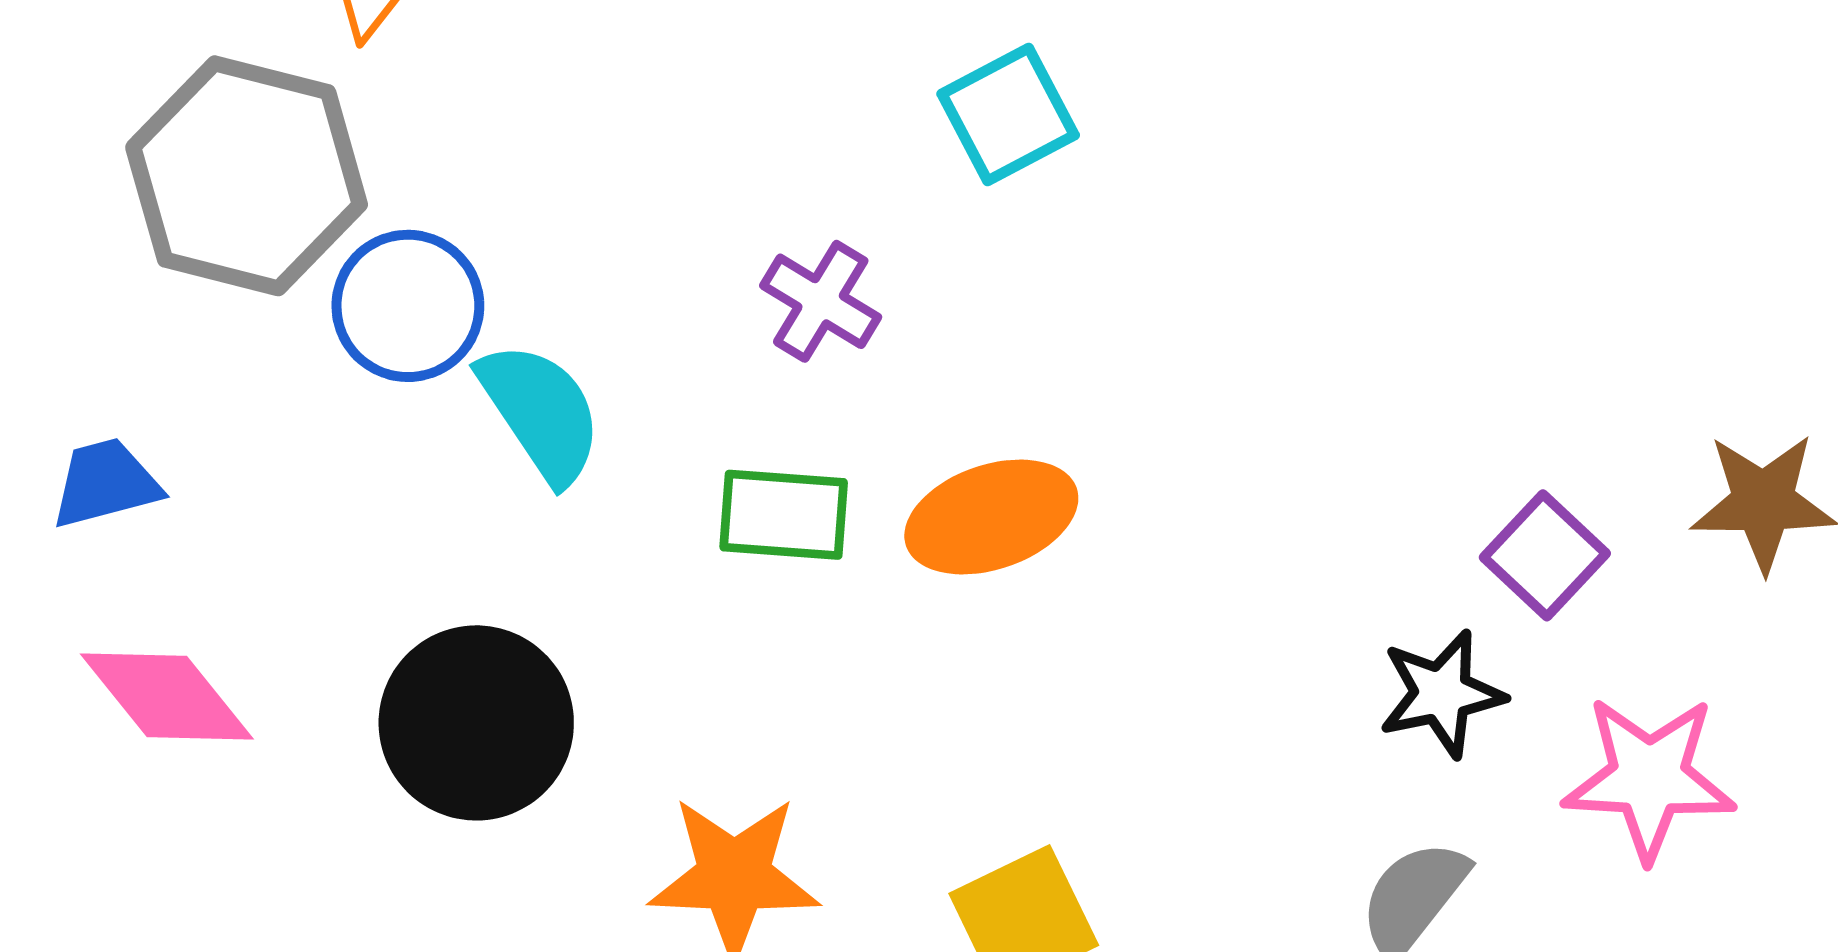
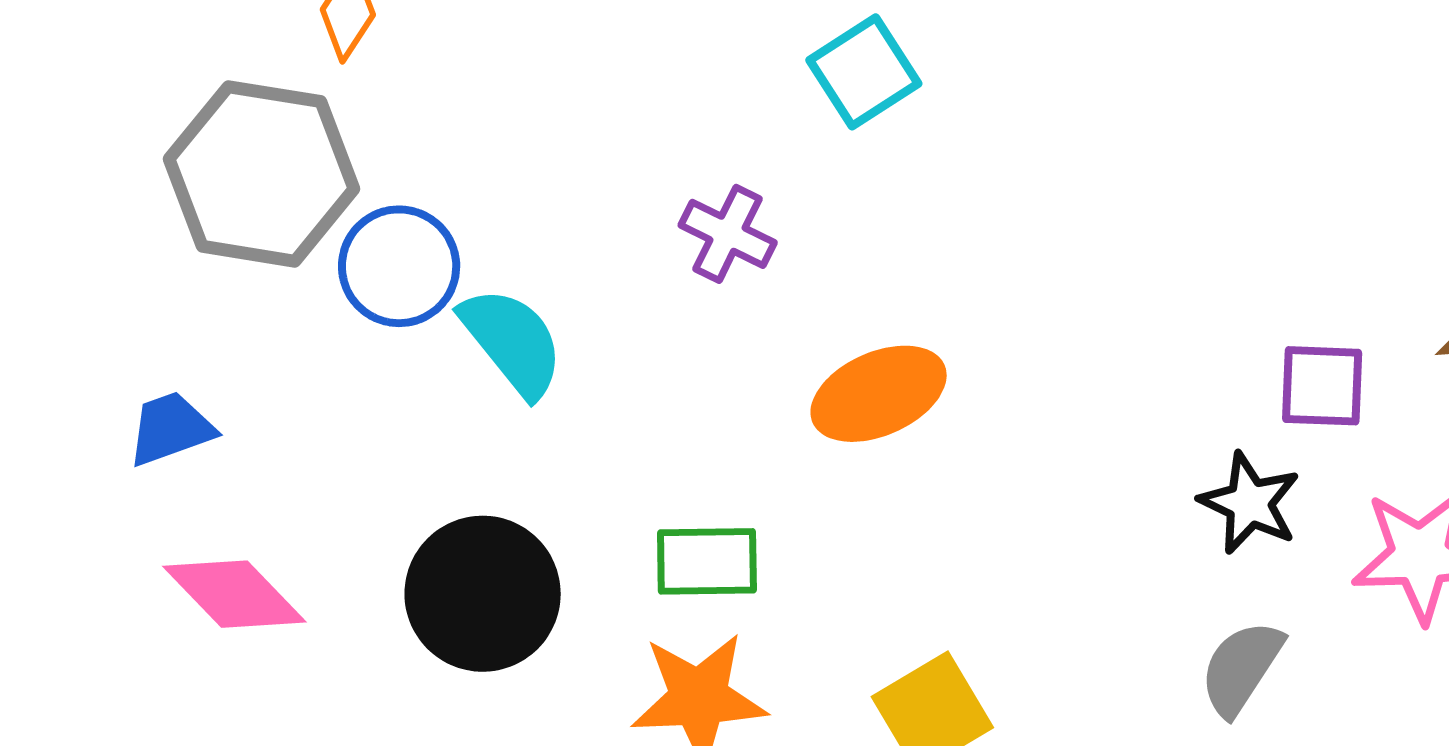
green rectangle: (784, 515) -> (707, 561), moved
purple square: (1545, 555) -> (1322, 386), turned -36
black star: (1442, 694) -> (1250, 503), turned -30

